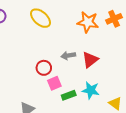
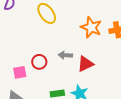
pink square: (54, 83) -> (20, 72), moved

